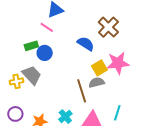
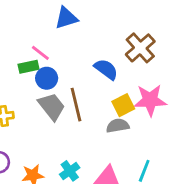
pink line: (47, 27) -> (40, 53), moved
gray trapezoid: (32, 75) -> (52, 106), moved
brown line: (82, 91) -> (76, 105), moved

